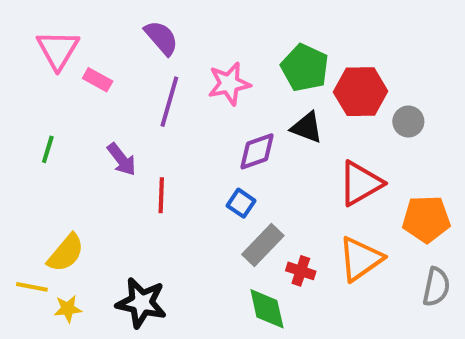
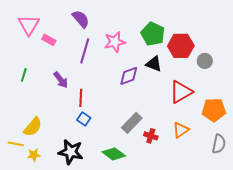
blue square: (241, 203) -> (84, 119), moved
orange triangle: (361, 259) -> (181, 130), size x0.7
green diamond: (267, 309) -> (114, 154), moved, turned -40

